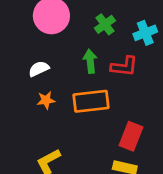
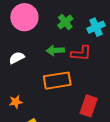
green arrow: (90, 61) -> (55, 50), turned -84
orange star: (46, 100) -> (16, 102), moved

